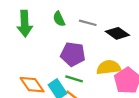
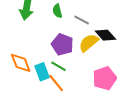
yellow semicircle: (109, 67) -> (89, 43), moved, turned -45

